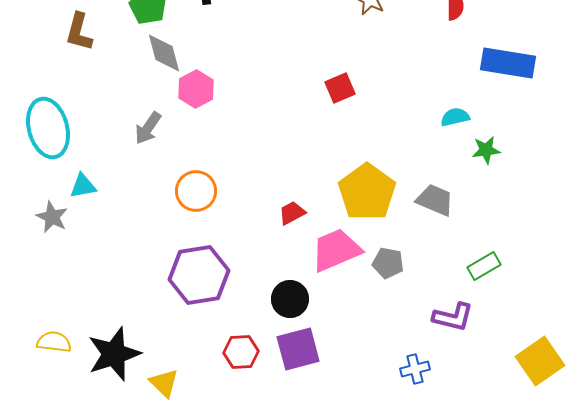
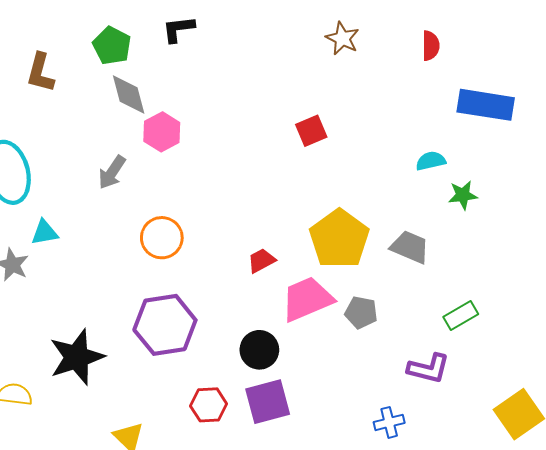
black star: (114, 354) -> (77, 357), moved

